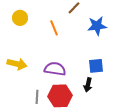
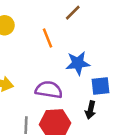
blue star: (97, 26) -> (78, 63), moved

